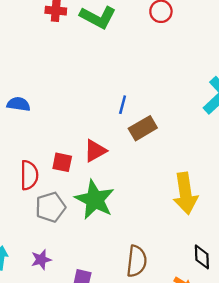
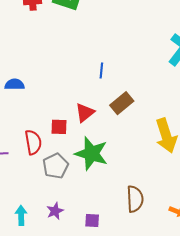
brown rectangle: (143, 128) -> (122, 103), moved

